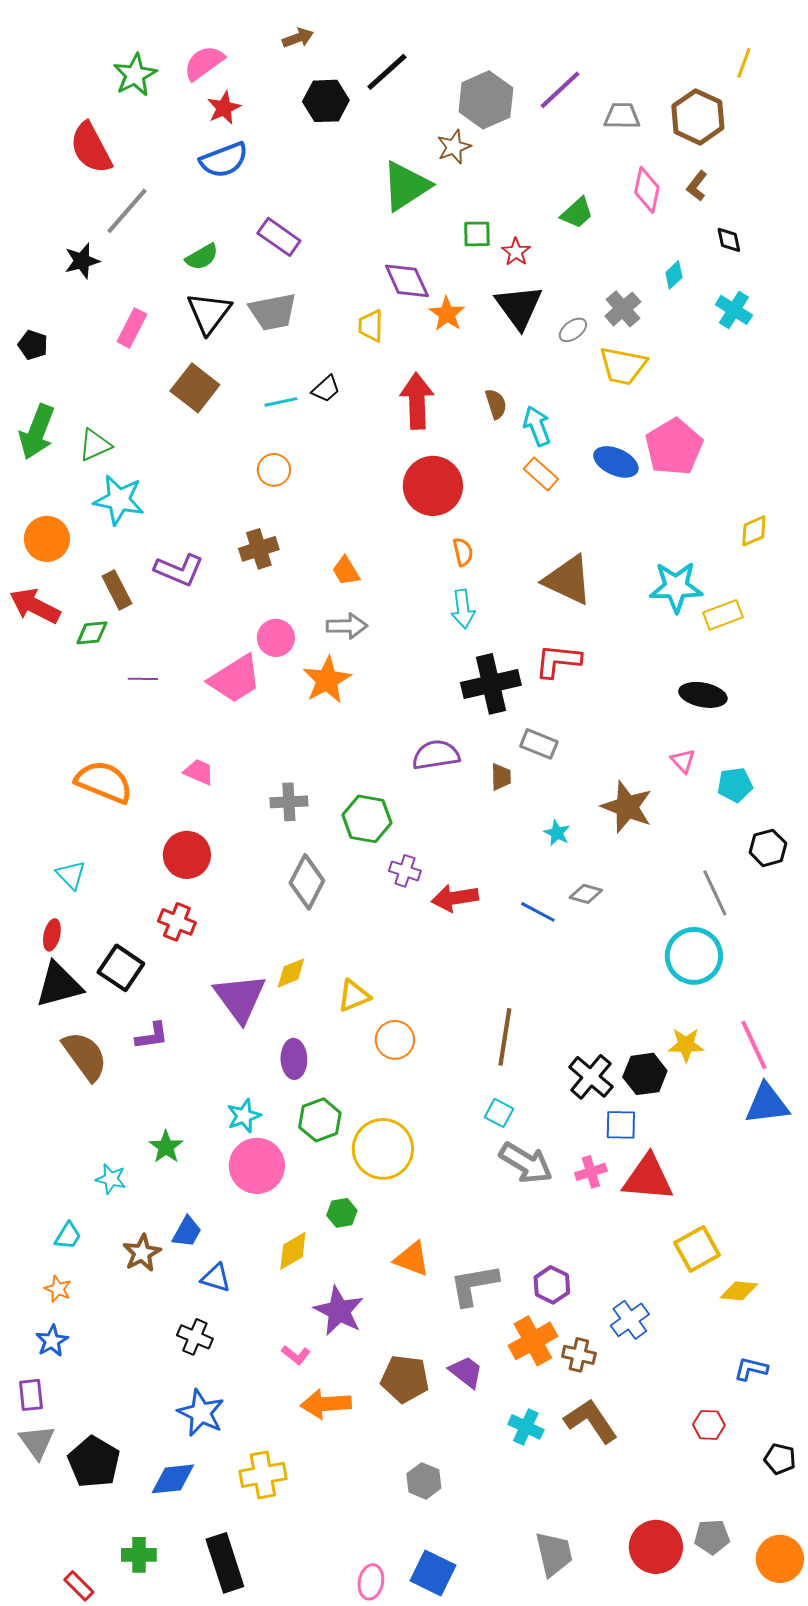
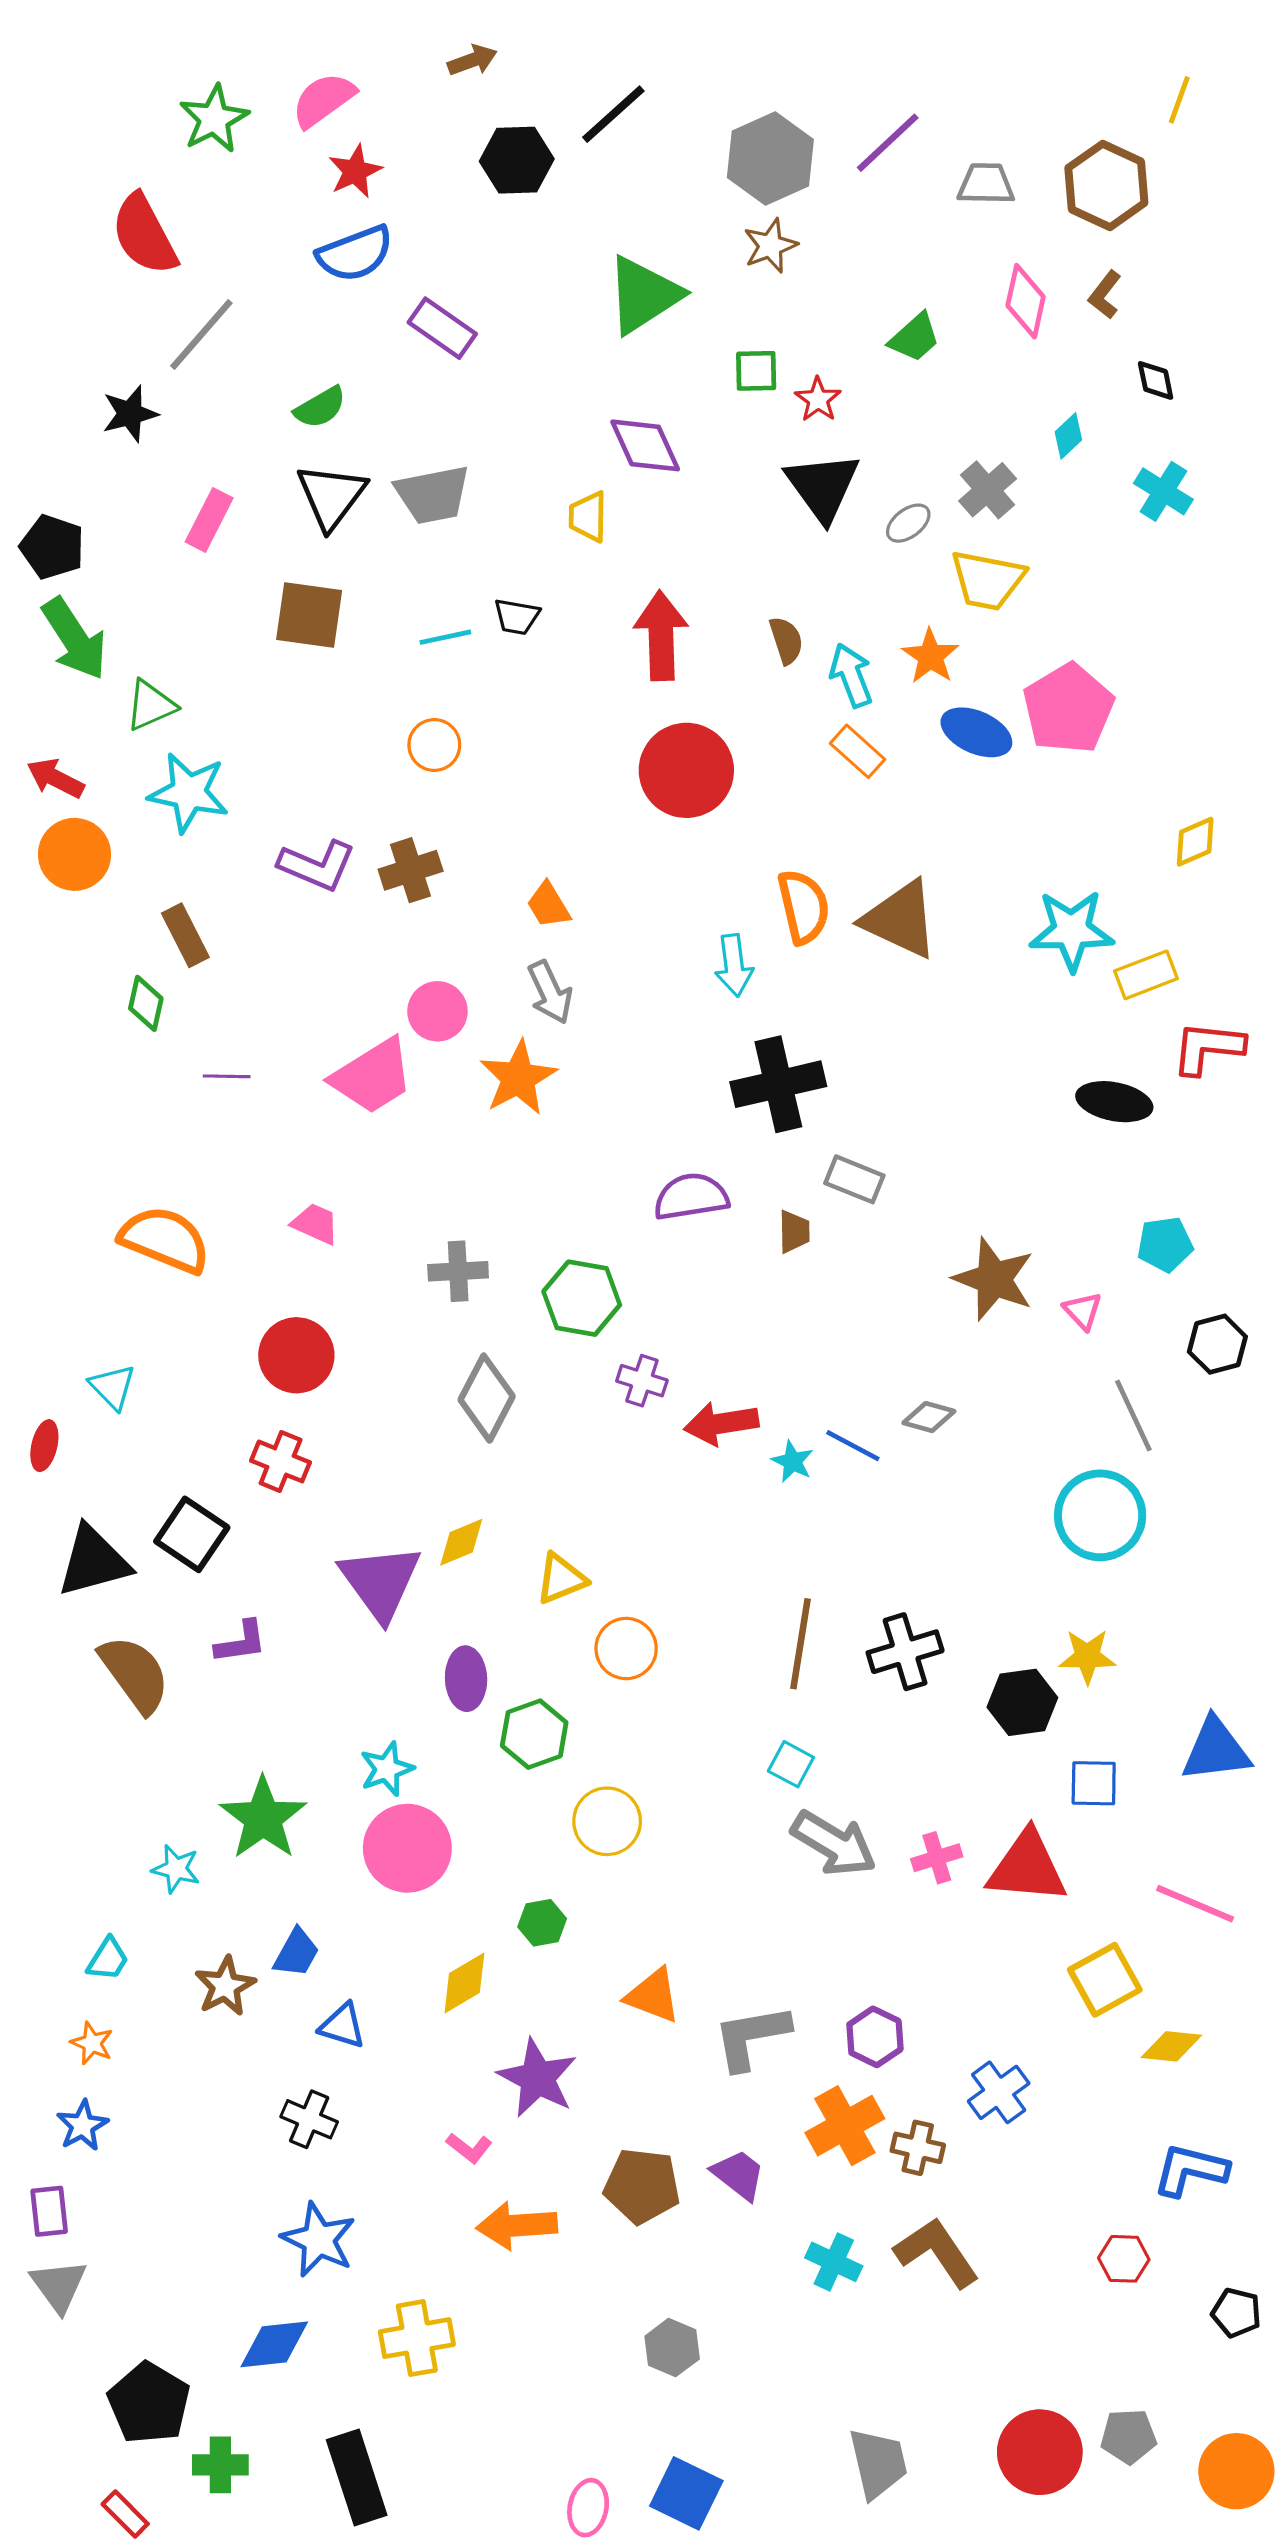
brown star: (454, 147) -> (770, 246), moved
purple rectangle: (279, 237) -> (442, 328), moved
orange star: (447, 314) -> (930, 656), moved
black pentagon: (33, 345) -> (52, 547), size x1.4
brown square: (195, 388) -> (309, 615), turned -30
black trapezoid: (326, 389) -> (517, 617), turned 52
green arrow: (37, 432) -> (74, 639), moved, turned -54
orange semicircle: (463, 552) -> (804, 907), moved, size x1.6
purple L-shape: (179, 570) -> (317, 865), moved
red arrow: (35, 606) -> (55, 778), moved, size x0.7
gray arrow: (347, 626) -> (550, 992), turned 66
green diamond: (92, 633) -> (146, 1003), turned -72
red L-shape: (558, 661) -> (1208, 1048), moved
pink triangle: (683, 761) -> (1083, 1311), moved
cyan star: (557, 833) -> (793, 1461), moved
red ellipse: (52, 935) -> (44, 1446), moved
pink line: (754, 1045) -> (1195, 1904), moved, turned -42
black cross: (591, 1077) -> (905, 1652), moved, turned 33
green hexagon: (320, 1120) -> (534, 1734), moved
blue square: (621, 1125) -> (1094, 1783), moved
green star: (166, 1147) -> (263, 1818), size x1.6
yellow circle: (383, 1149) -> (607, 1821), size x0.7
blue L-shape: (751, 1369) -> (1190, 2170), size x1.4
black pentagon: (94, 1462) -> (149, 2403), moved

